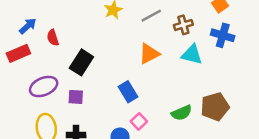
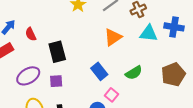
blue cross: (223, 35) -> (174, 27), moved
black rectangle: (81, 62) -> (57, 52), turned -40
green semicircle: (182, 113) -> (134, 73), moved

